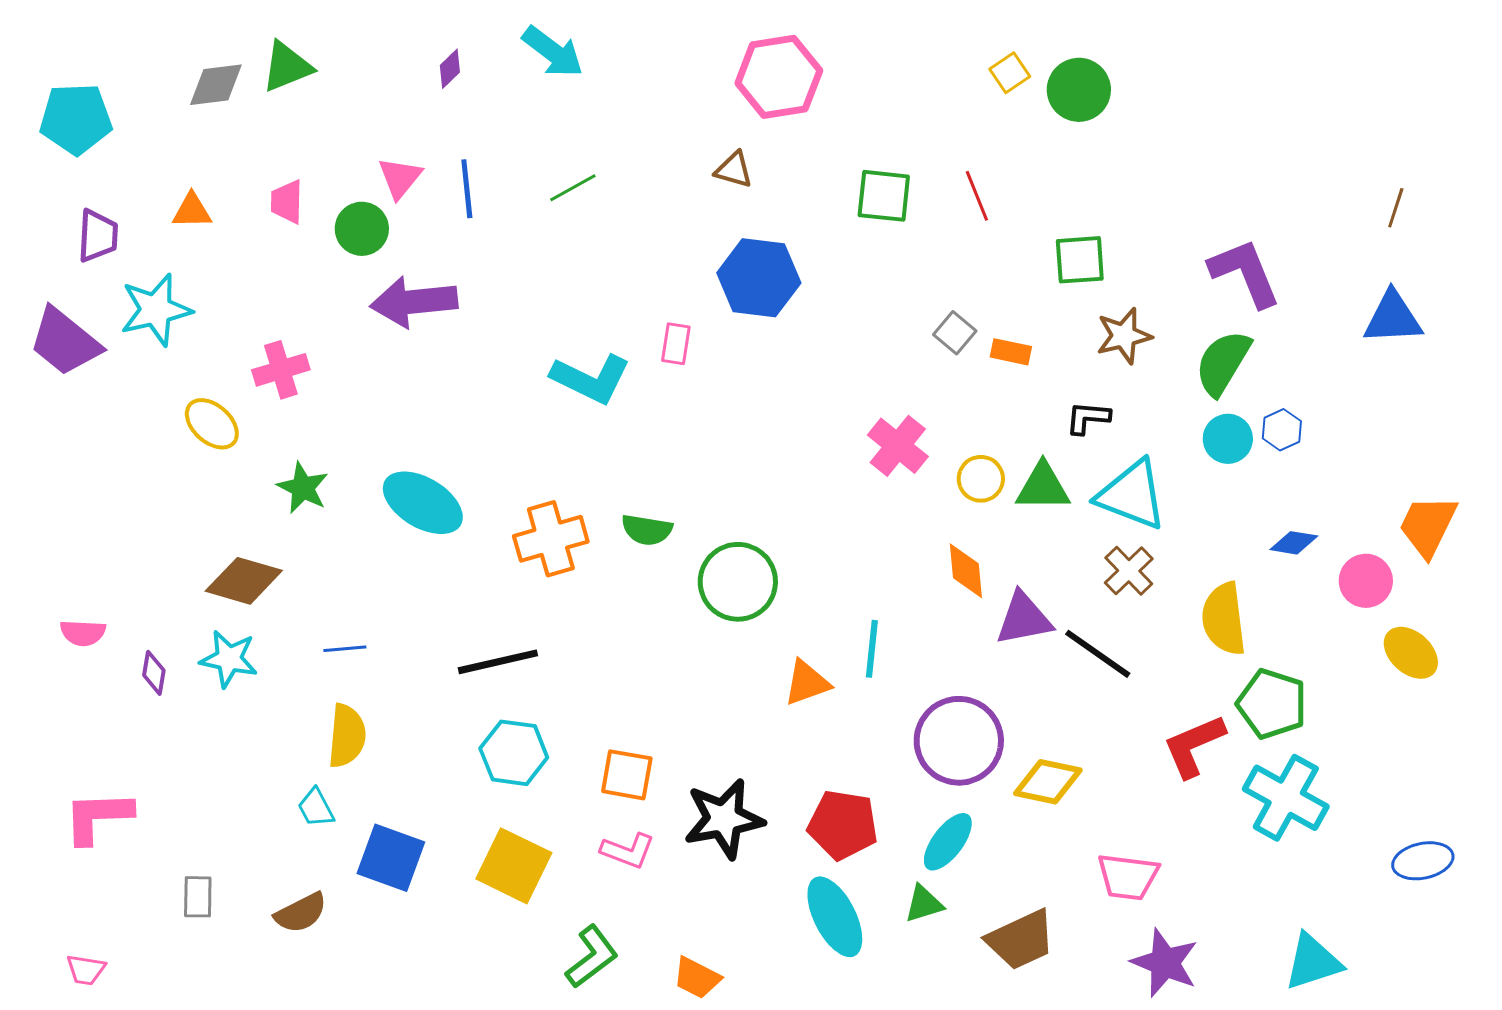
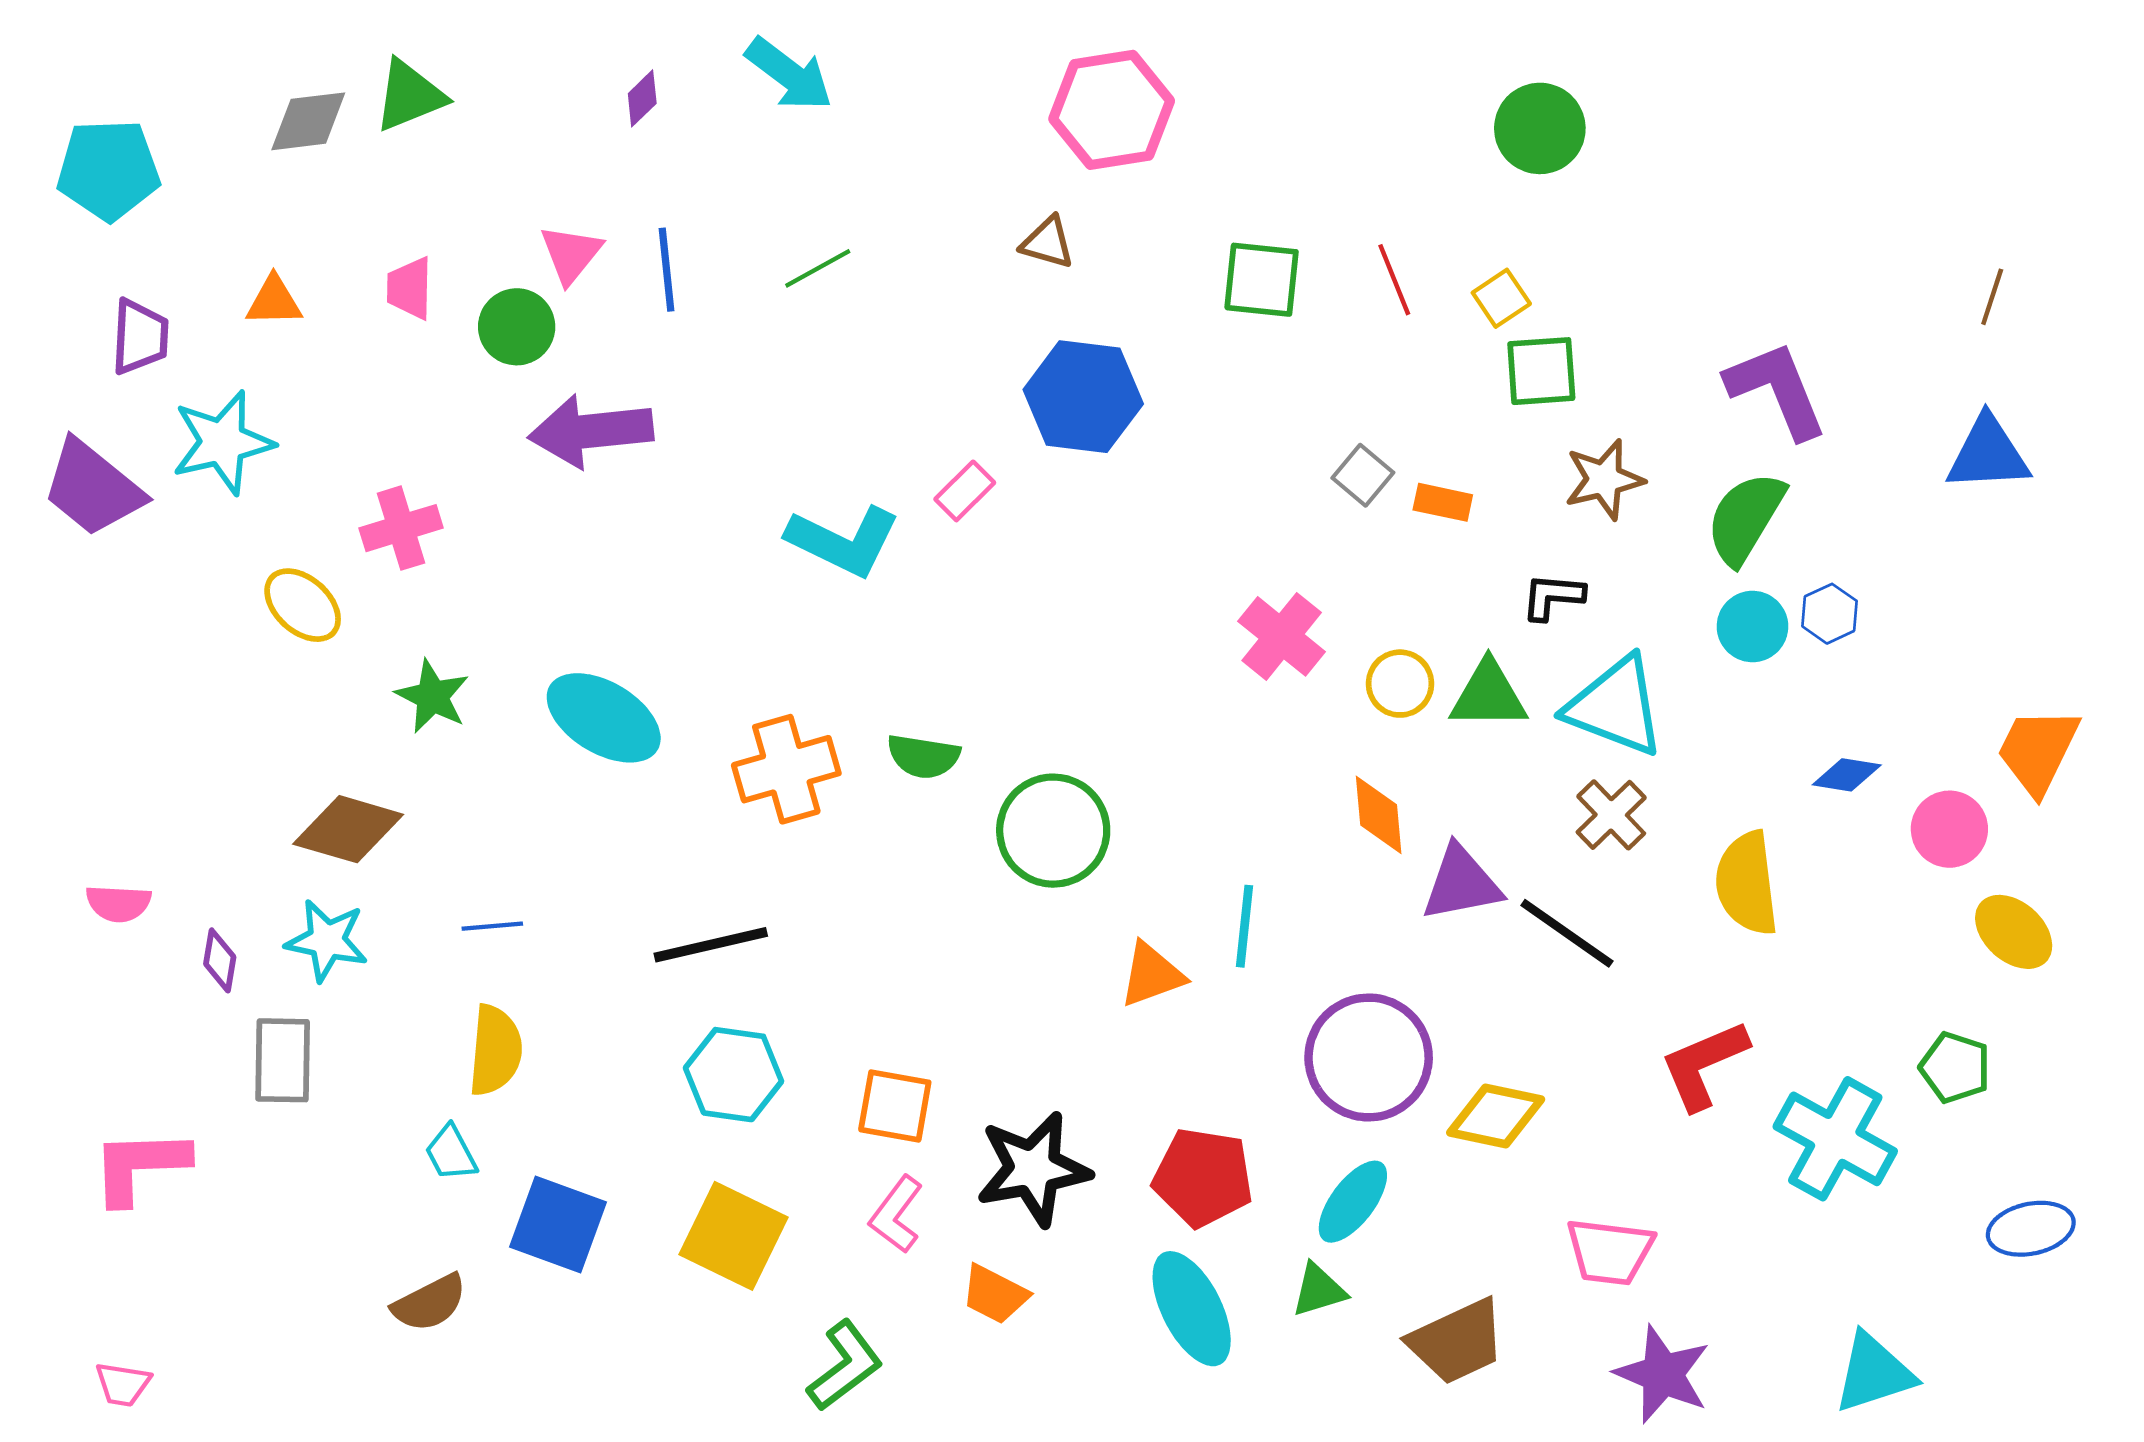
yellow square: (1010, 73) -> (1501, 298), moved
pink rectangle: (676, 344) -> (965, 491), turned 36
green pentagon: (1272, 704) -> (1955, 1067), moved, size x0.7
pink L-shape: (628, 851) -> (896, 1214), turned 106
gray rectangle: (198, 897) -> (283, 1060), moved, size x1.4
orange trapezoid: (697, 978) -> (995, 1294), moved

